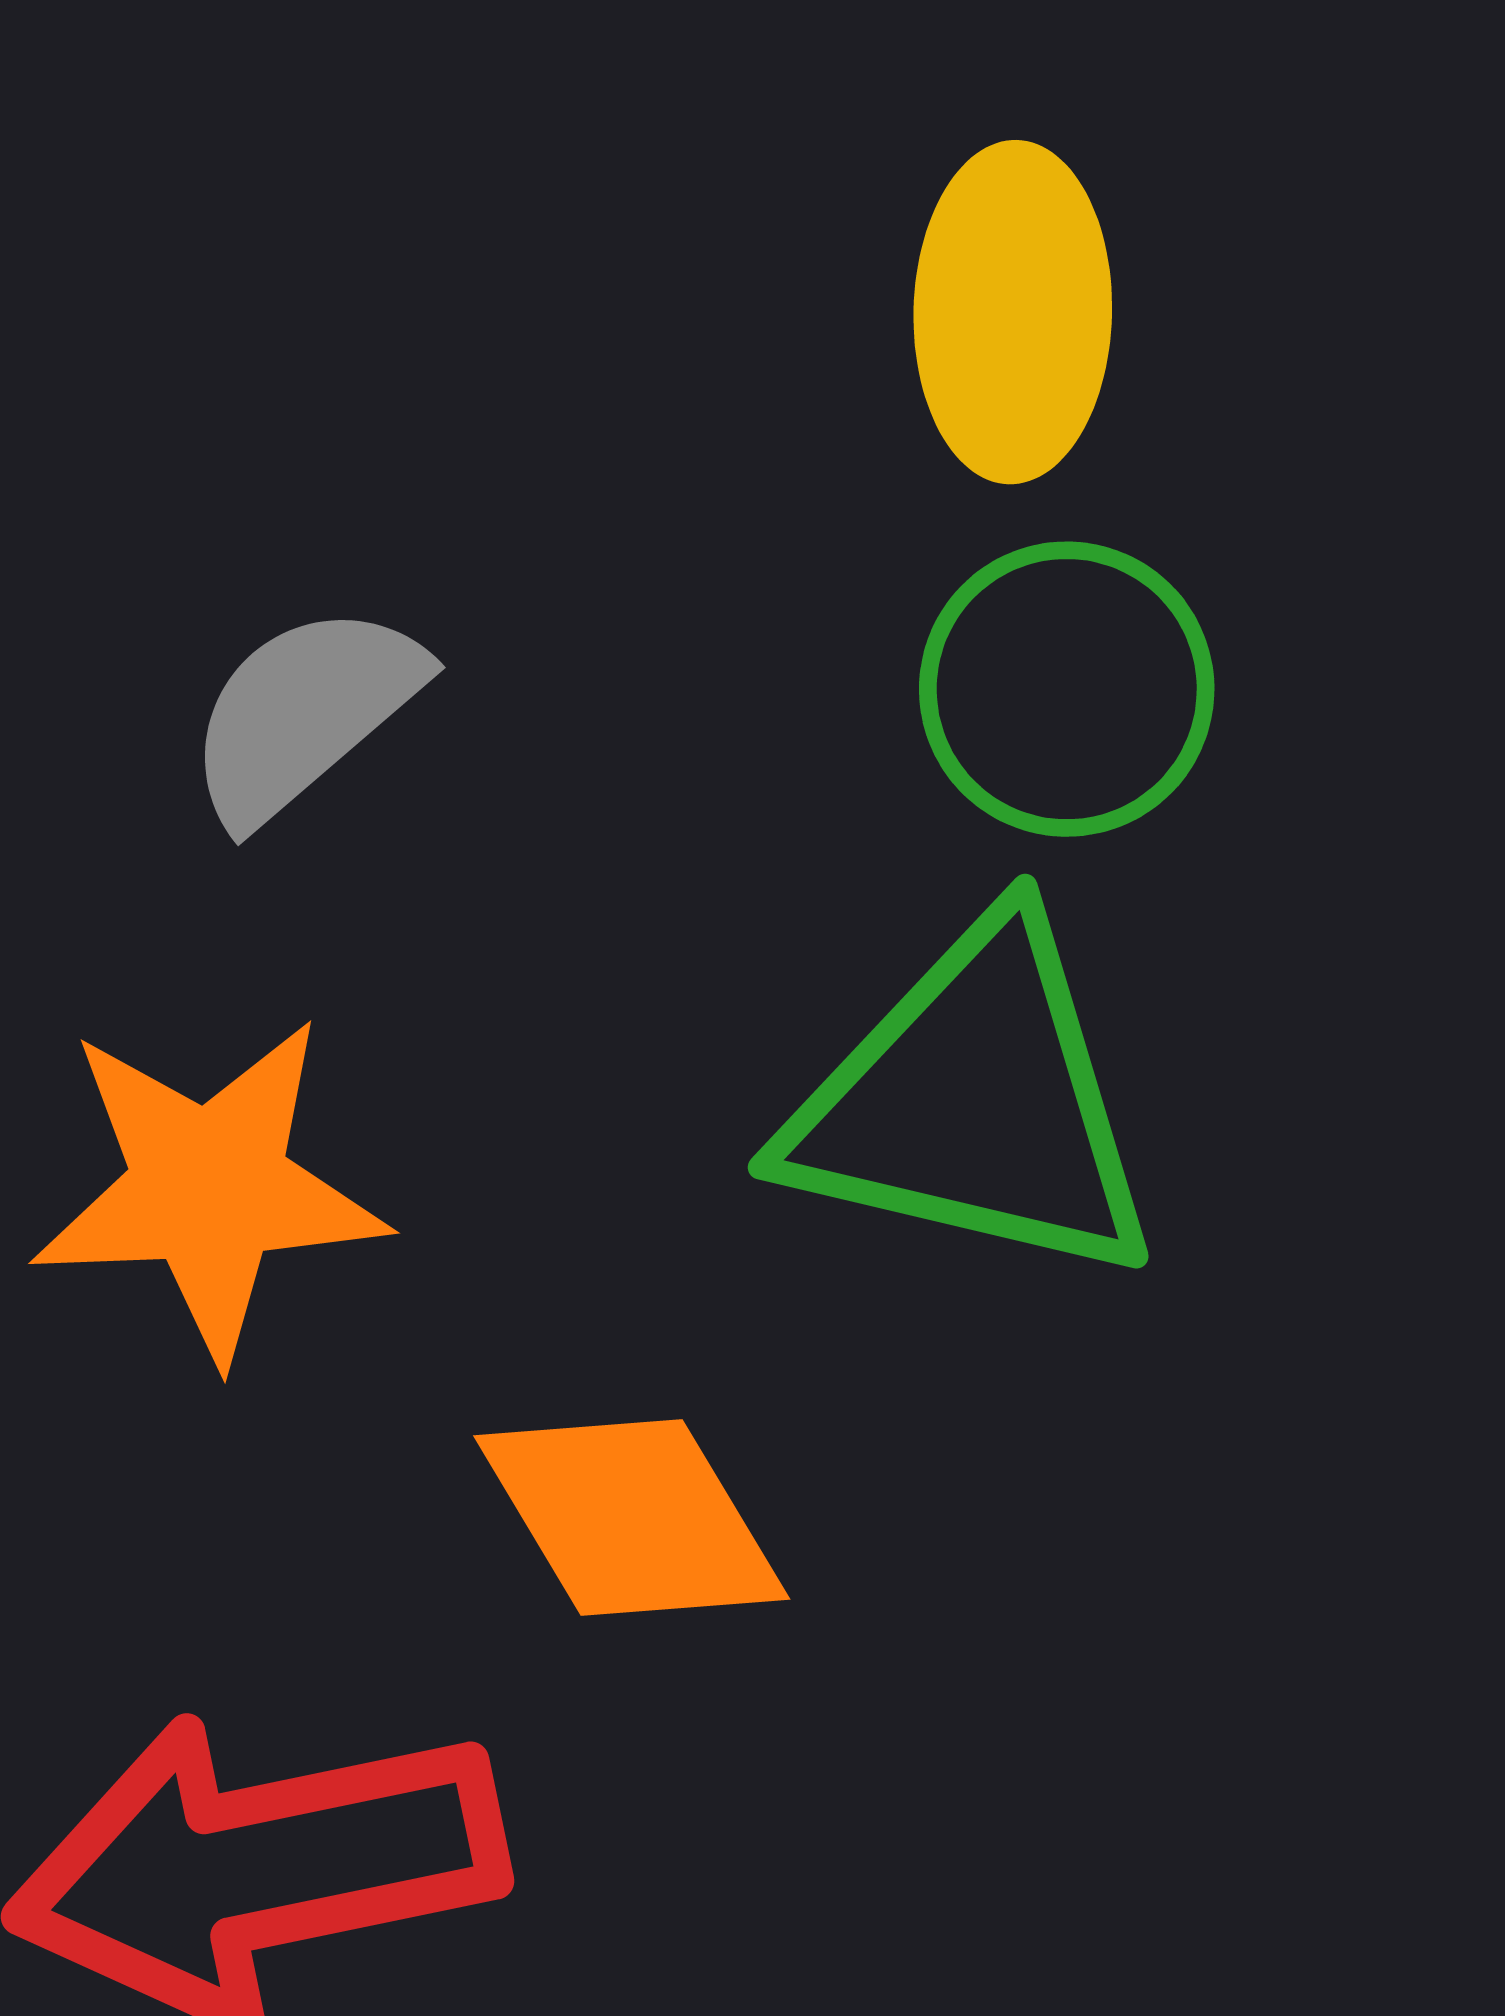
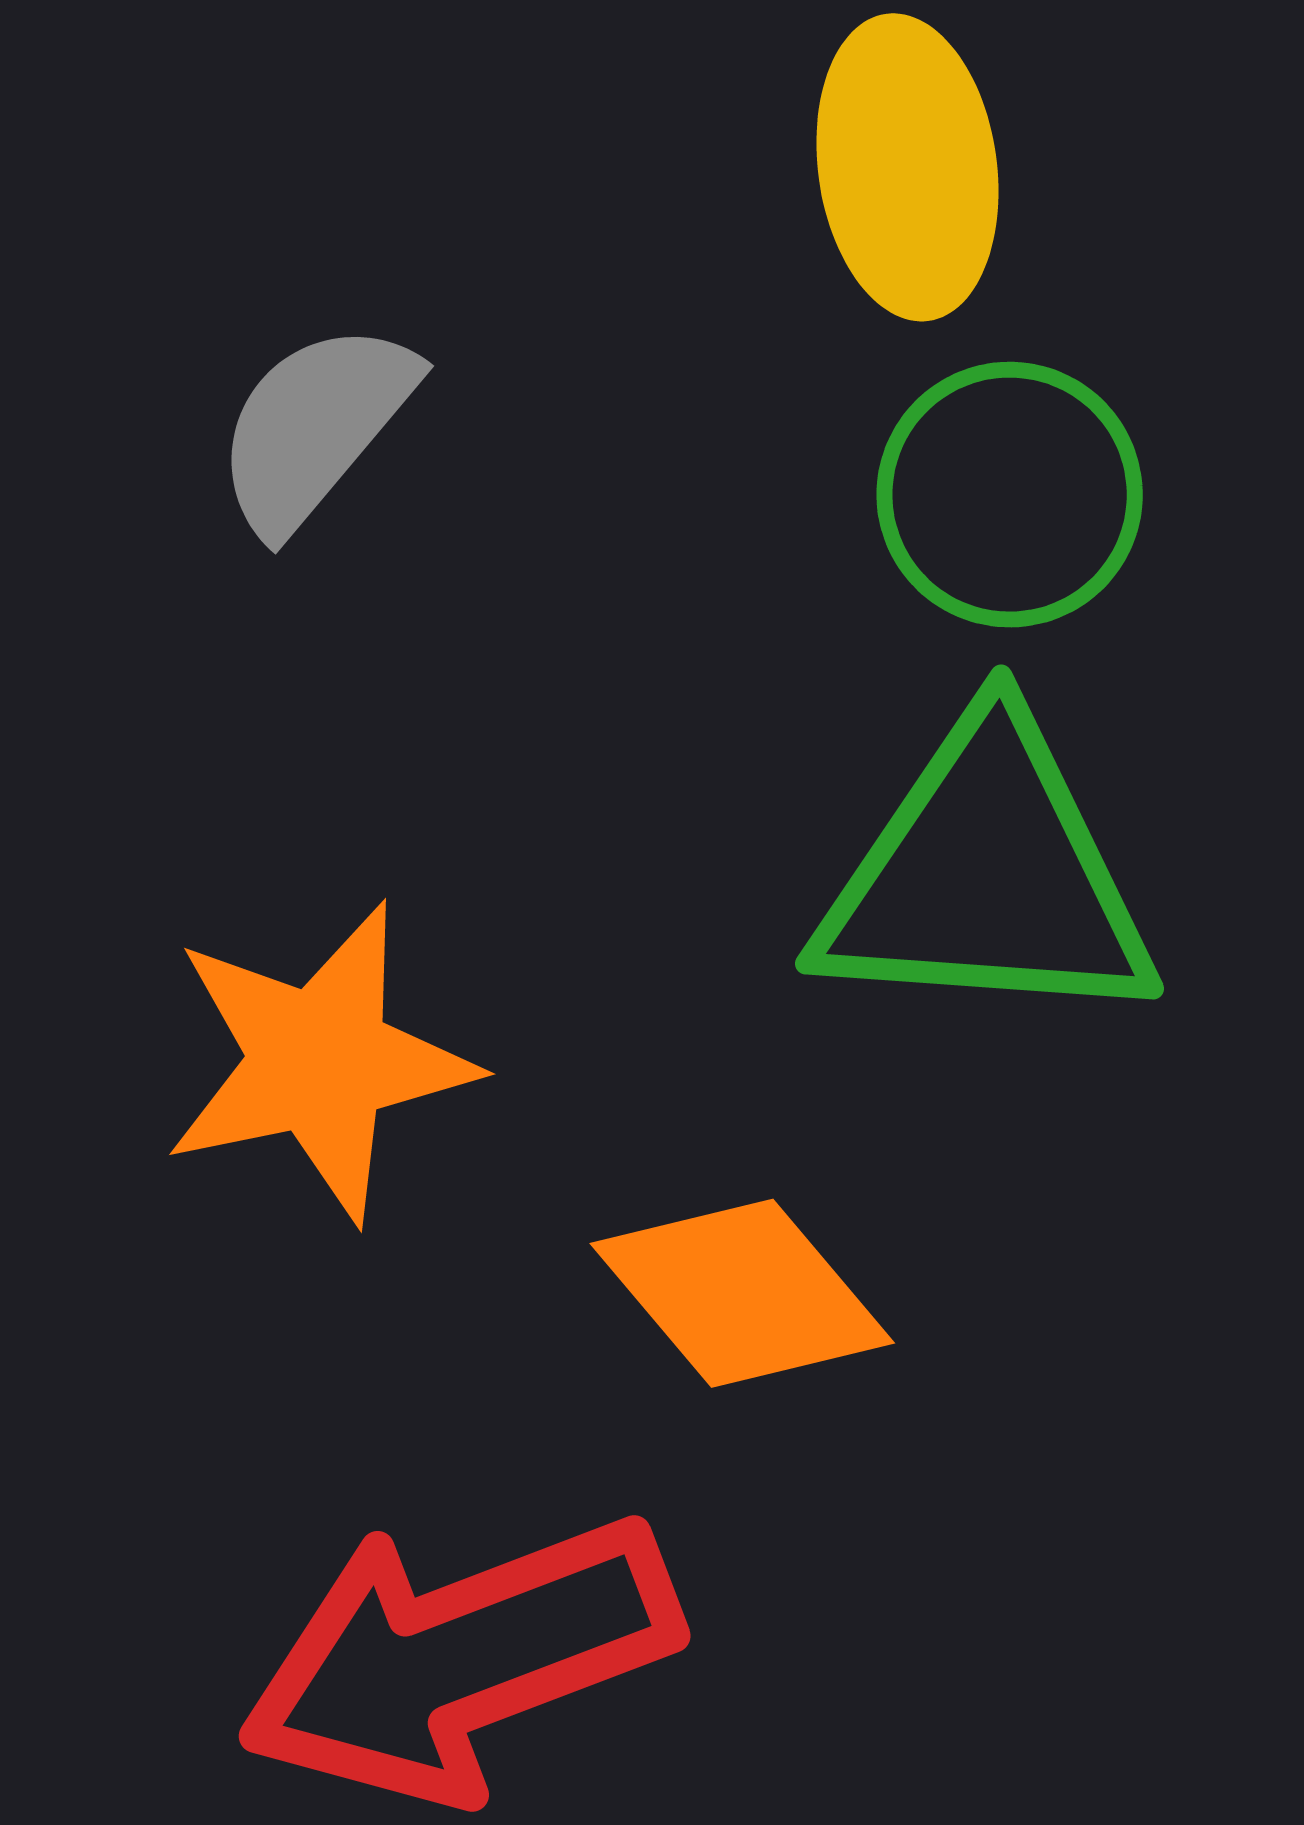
gray semicircle: (304, 713) -> (315, 427), moved

